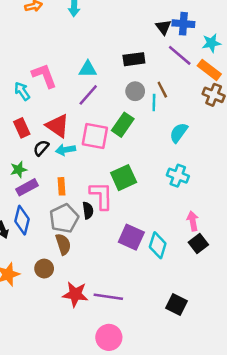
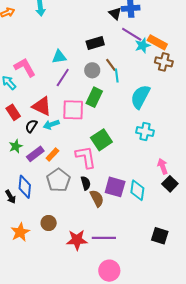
cyan star: (211, 43) -> (143, 45), moved
brown line: (162, 90) -> (111, 65), moved
gray circle: (135, 91) -> (92, 70), moved
cyan semicircle: (179, 133) -> (140, 97), size x1.4
orange rectangle: (61, 186) -> (52, 155), turned 56
purple rectangle: (27, 187) -> (35, 154), moved
black semicircle: (88, 210) -> (86, 183), moved
brown semicircle: (63, 244) -> (97, 198), moved

